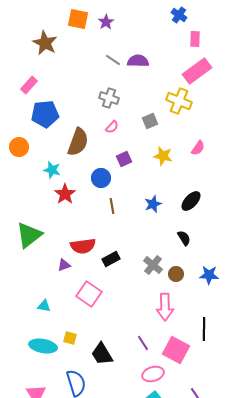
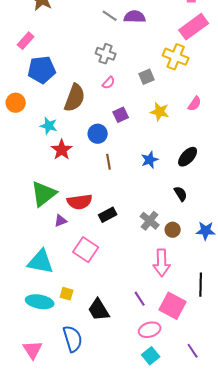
green triangle: (29, 235) -> (44, 194), moved
cyan triangle: (44, 306) -> (41, 262), size x2.0

